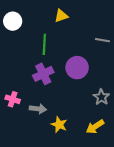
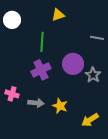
gray star: (101, 97) -> (93, 75), moved
yellow star: (59, 125) -> (60, 106), moved

